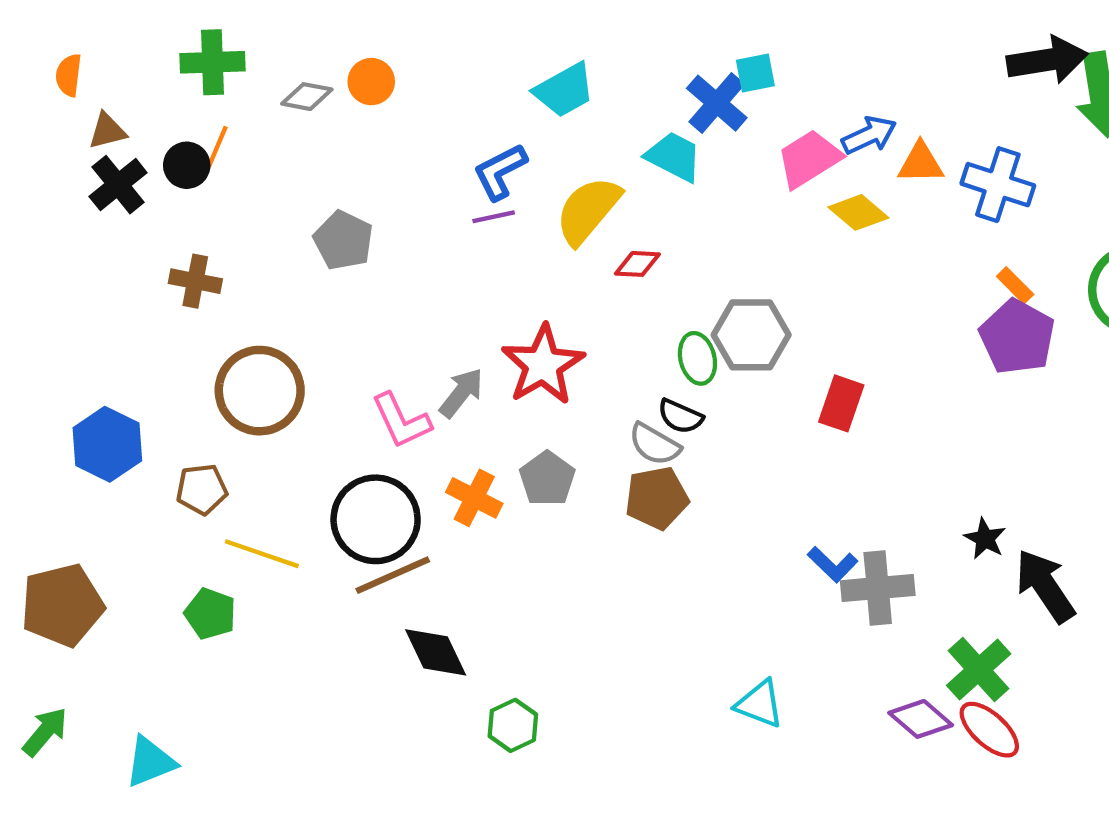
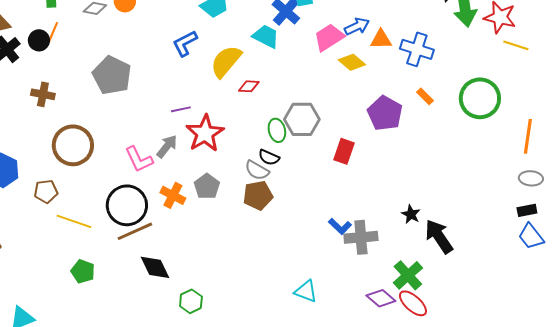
purple line: (494, 217) -> (181, 109), moved
gray pentagon: (343, 240) -> (112, 75), size x1.4
purple pentagon: (1017, 337) -> (385, 113), moved
green pentagon: (210, 614) -> (83, 271), moved

